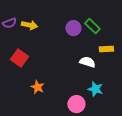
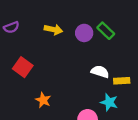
yellow arrow: (29, 25) -> (53, 30), moved
yellow rectangle: (106, 49) -> (122, 81), moved

